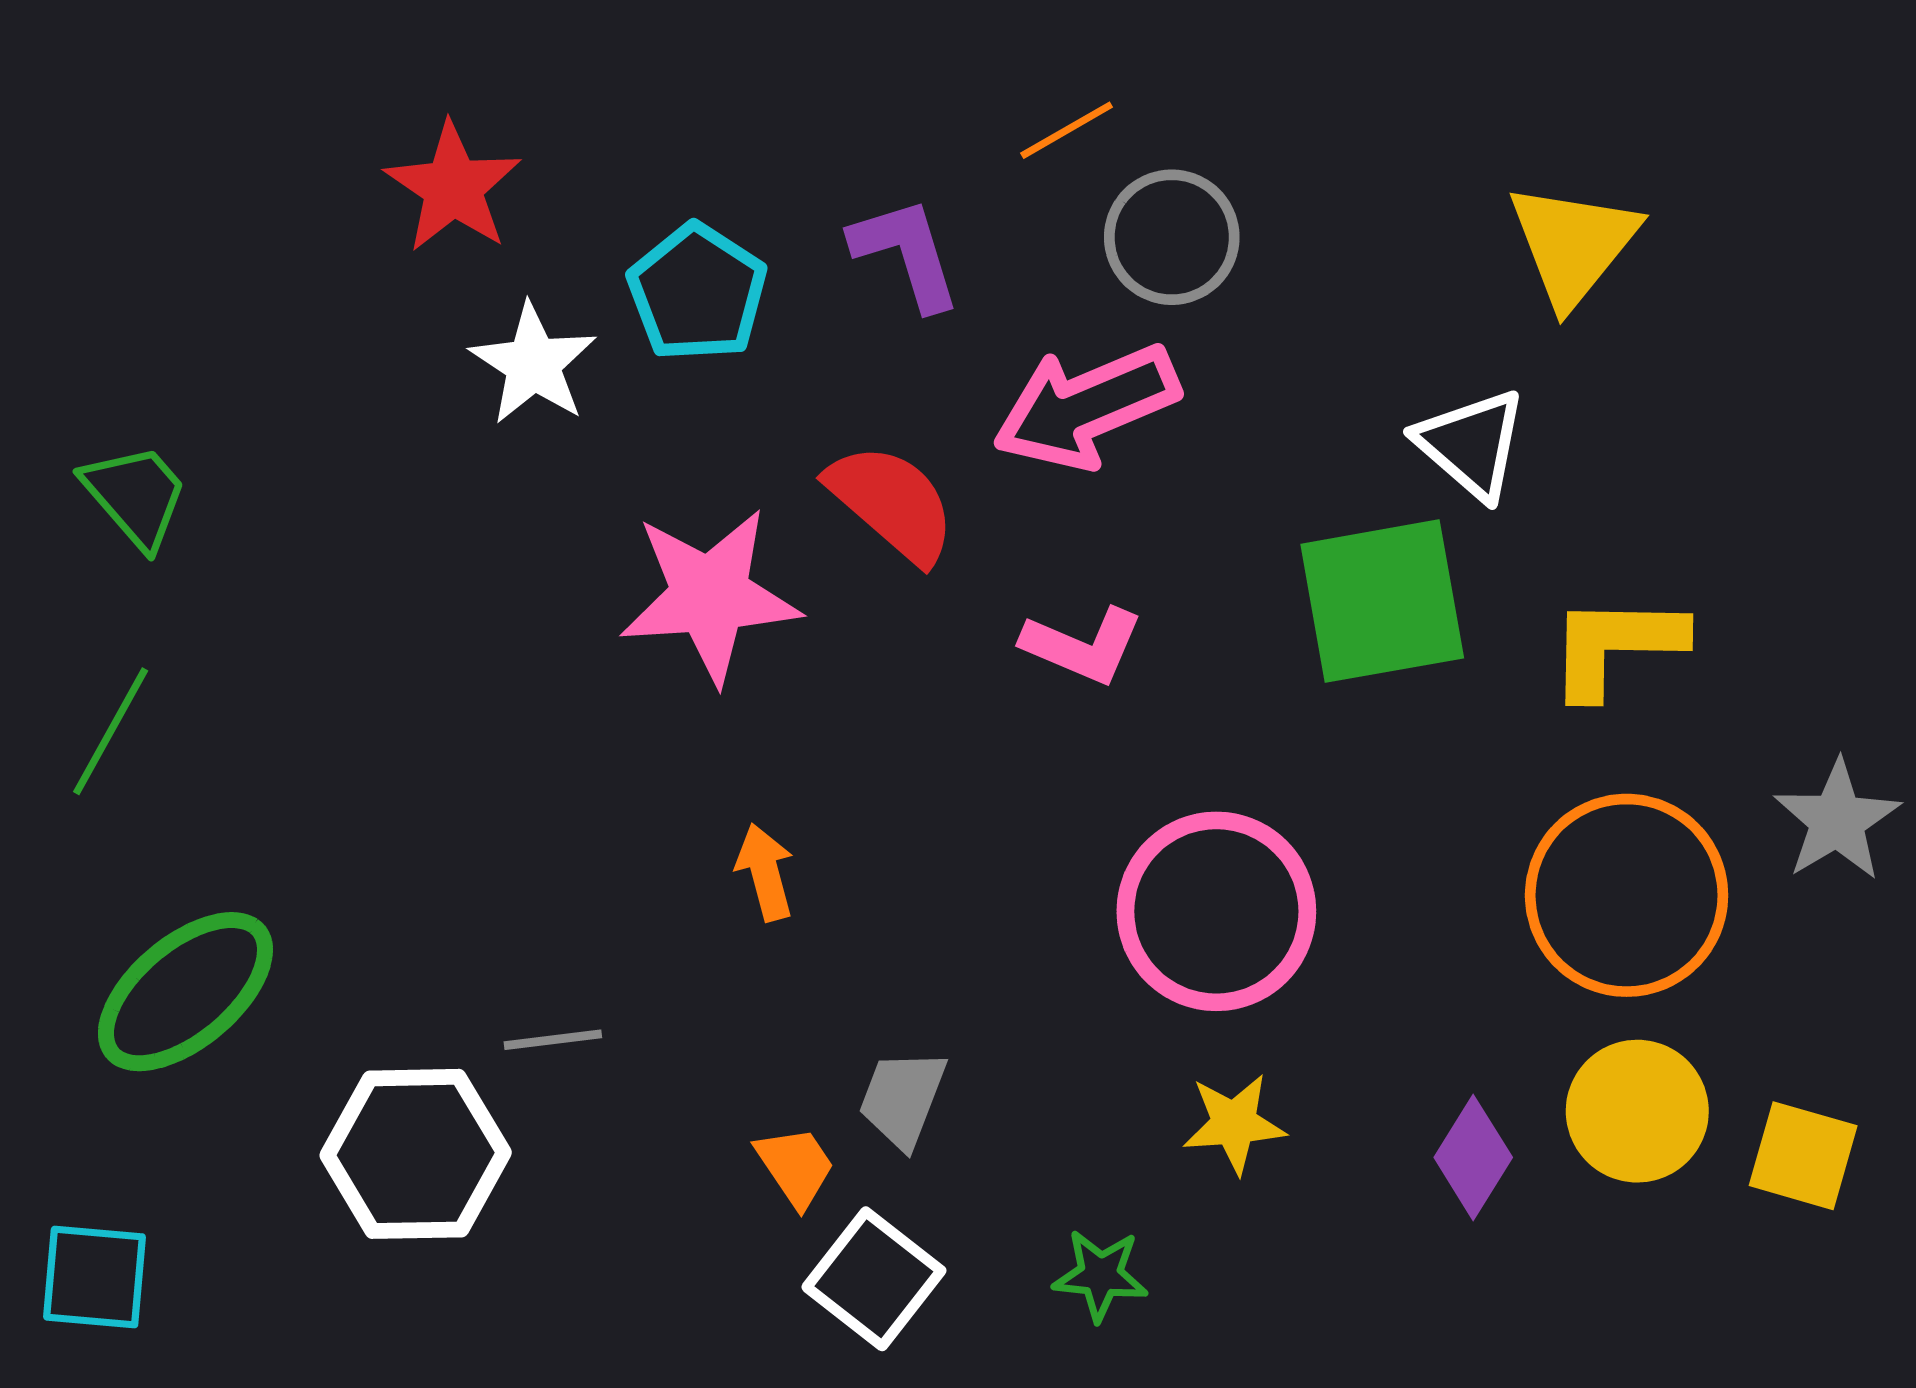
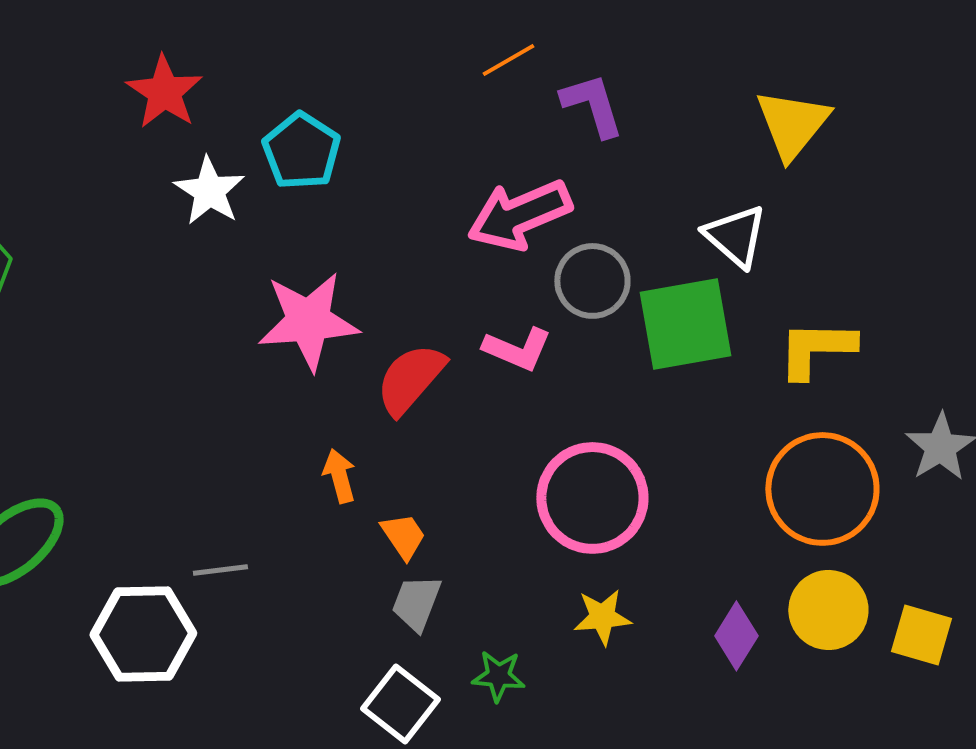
gray circle: (1172, 237) -> (592, 281), moved
purple L-shape: (906, 253) -> (592, 105), moved
red semicircle: (892, 503) -> (410, 379), moved, turned -90
orange trapezoid: (795, 1166) -> (403, 536), moved
green star: (1100, 1275) -> (498, 676), moved

